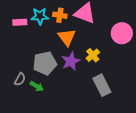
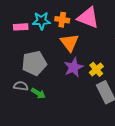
yellow cross: (93, 55) -> (96, 69), moved
gray pentagon: (45, 63) -> (34, 63), moved
gray semicircle: (20, 79) -> (21, 86), turned -112

